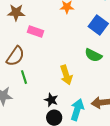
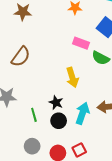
pink rectangle: (36, 32) -> (81, 43), moved
green line: (24, 77) -> (34, 115), moved

